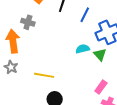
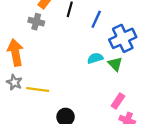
gray cross: (28, 22) -> (36, 22), moved
yellow line: (44, 75) -> (38, 90), moved

